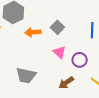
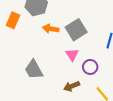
gray square: (57, 27) -> (76, 30), size x1.5
gray trapezoid: (26, 75) -> (34, 70), turned 35

